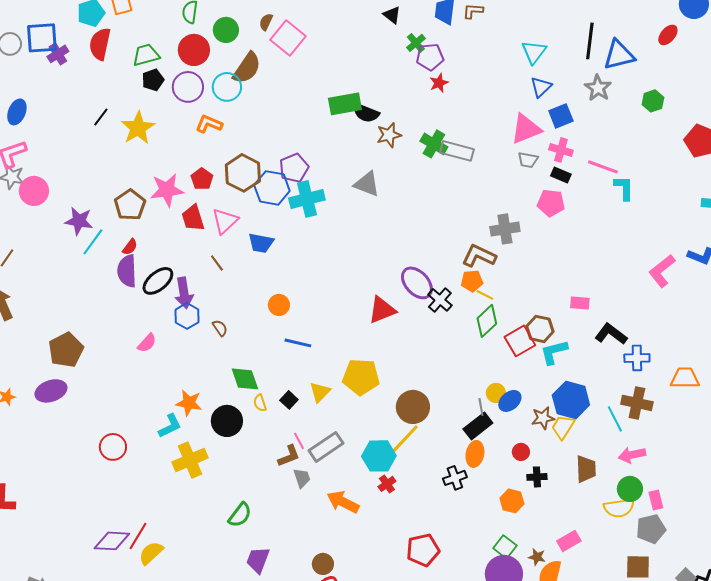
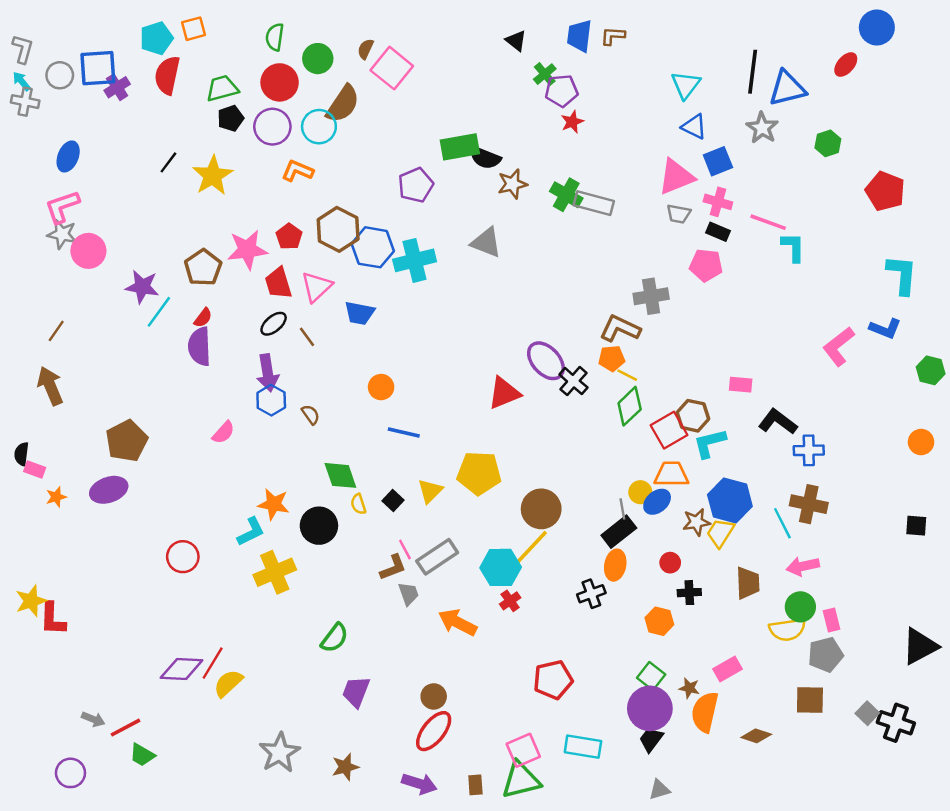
blue triangle: (541, 87) -> (694, 127), turned -50
purple pentagon: (294, 168) -> (416, 185), moved
black ellipse: (158, 281) -> (274, 324), moved, size x0.7
orange trapezoid: (685, 378) -> (671, 474), moved

